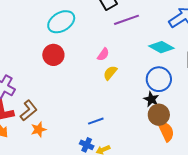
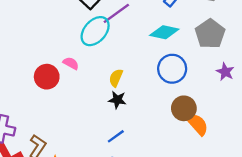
cyan ellipse: (61, 22) -> (95, 31), moved
pink semicircle: (103, 54) -> (71, 63), moved, turned -80
black star: (151, 99) -> (117, 100), moved

